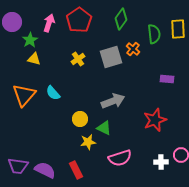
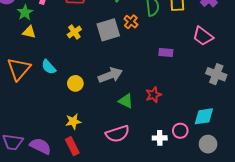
yellow circle: (80, 119) -> (75, 83), moved
red star: (155, 120) -> (154, 95), size x0.7
green triangle: (104, 128) -> (126, 101), moved
yellow star: (88, 142) -> (73, 121), moved

